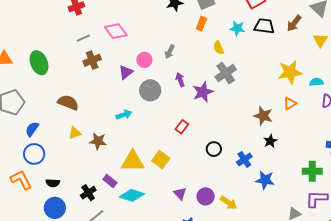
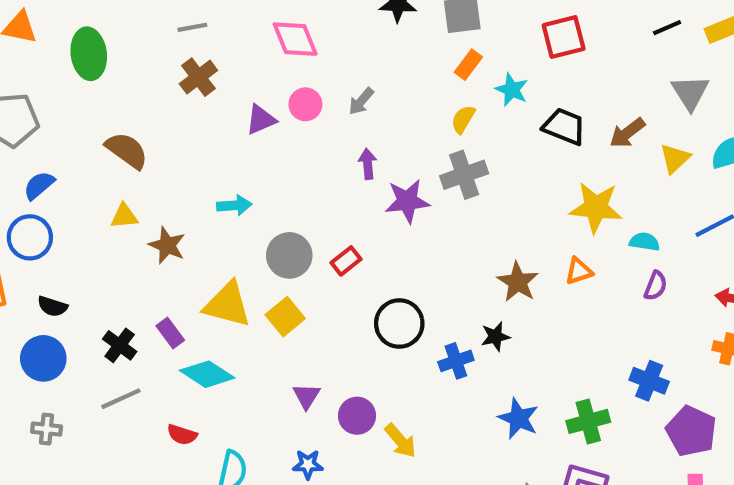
brown arrow: (294, 23) -> (627, 133), moved
orange rectangle: (201, 24) -> (468, 65), moved
black trapezoid: (264, 26) -> (564, 127), moved
pink diamond: (116, 31) -> (295, 39), moved
yellow semicircle: (219, 48) -> (463, 119), turned 40
brown cross: (92, 60) -> (198, 77), turned -30
gray circle: (150, 90) -> (289, 255), moved
black star: (270, 141) -> (495, 337), moved
black circle: (214, 149) -> (399, 323), size x1.5
green cross: (312, 171) -> (588, 421), turned -30
blue star: (265, 180) -> (518, 418), moved
black cross: (88, 193) -> (120, 345), turned -35

